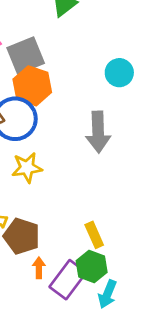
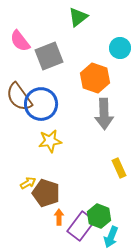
cyan circle: (119, 73) -> (120, 48), moved
orange hexagon: (32, 86) -> (95, 78), moved
yellow rectangle: (94, 235) -> (119, 168), moved

